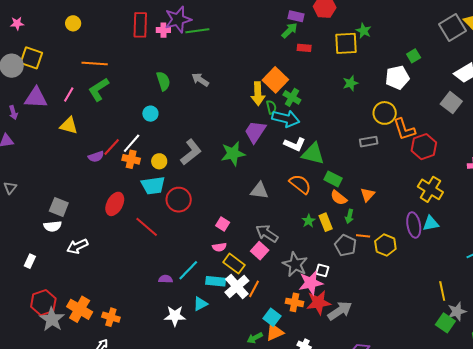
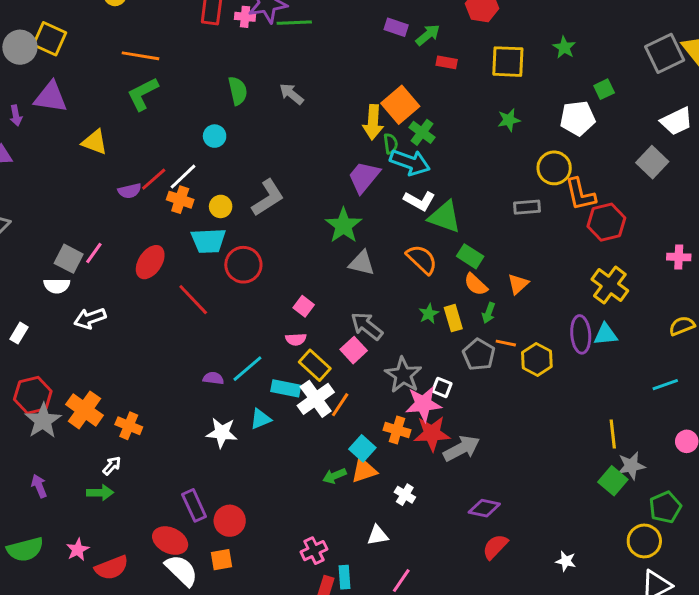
purple rectangle: (296, 16) -> (396, 27), moved
green star: (364, 31) -> (564, 47), moved
pink line: (69, 95) -> (94, 253), moved
green star: (233, 154) -> (344, 225), moved, turned -30

